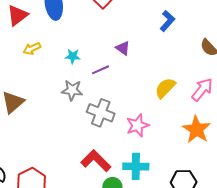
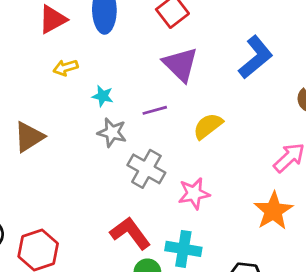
blue L-shape: (167, 21) -> (256, 57), size x1.5
purple triangle: (123, 48) -> (180, 64), moved, size x1.8
cyan star: (73, 56) -> (103, 96), moved
yellow semicircle: (165, 88) -> (208, 126), moved

